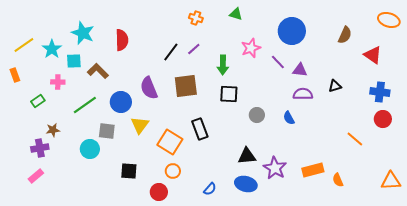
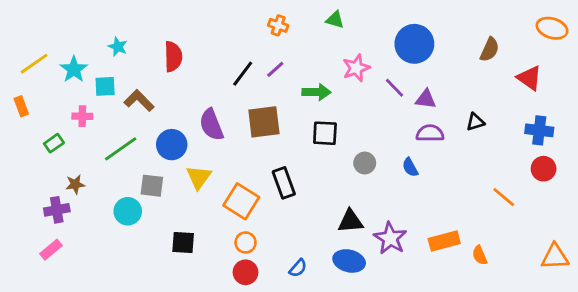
cyan star: (83, 33) -> (118, 47), size x0.6
green arrow: (223, 65) -> (316, 92), turned -90
red circle: (159, 192) -> (246, 272), moved

